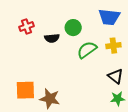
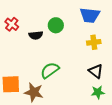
red cross: (27, 26) -> (12, 24), turned -32
green semicircle: (87, 50) -> (50, 70), moved

